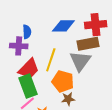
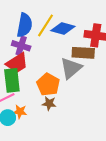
blue semicircle: (27, 32) -> (24, 25), size x1.6
purple cross: (19, 46) -> (21, 46), moved
yellow line: (51, 60) -> (45, 25), moved

